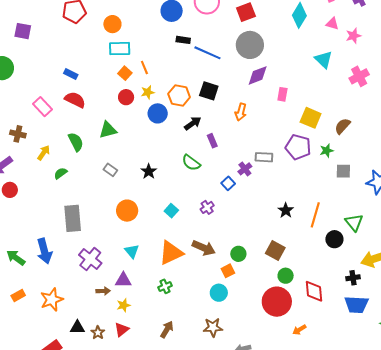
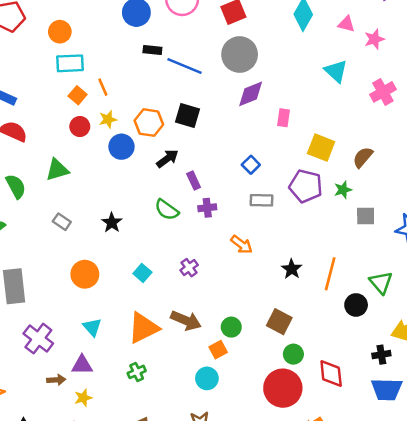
orange arrow: (241, 112) -> (242, 245), moved, turned -66
purple cross: (245, 169) -> (207, 208), moved, turned 32
blue square: (228, 183) -> (251, 165), moved

